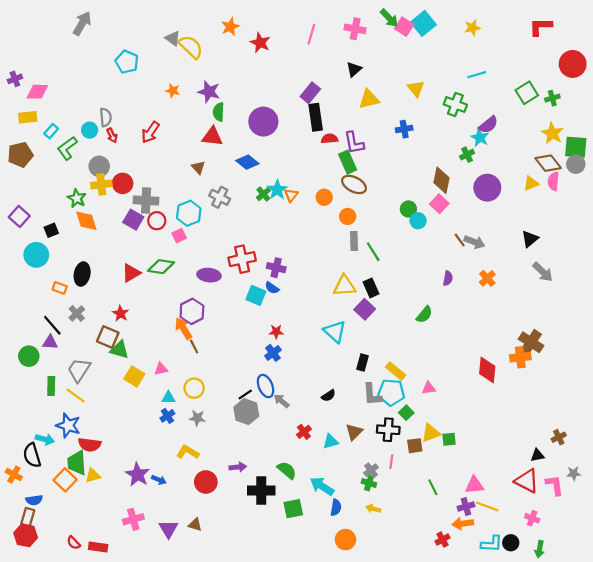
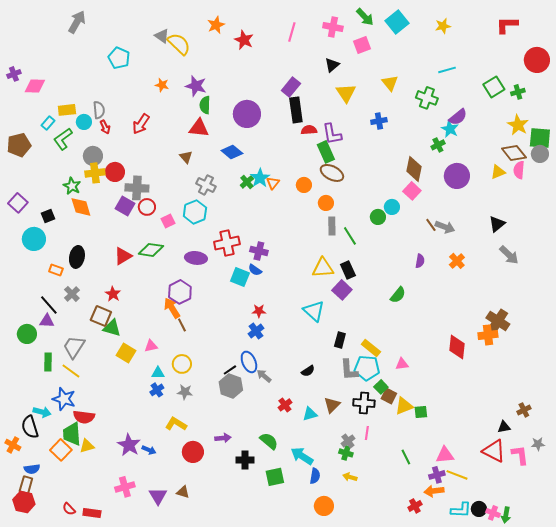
pink square: (404, 27) -> (362, 45), moved, turned 36
yellow triangle: (369, 99) -> (346, 93), turned -50
yellow rectangle: (28, 117) -> (67, 110), moved
green circle: (408, 209) -> (378, 217), moved
cyan hexagon: (189, 213) -> (195, 212), moved
brown square: (415, 446) -> (389, 396), moved, turned 35
black cross: (261, 490) -> (245, 460), size x0.7
pink cross: (532, 518) -> (493, 513), moved

